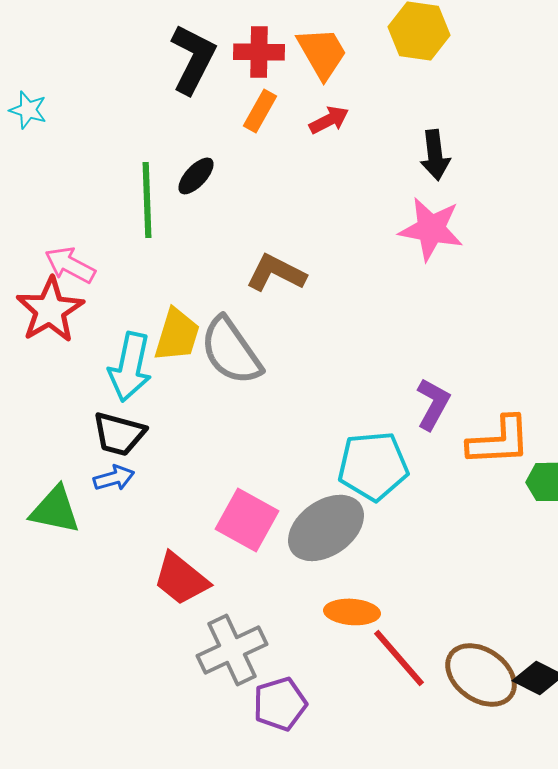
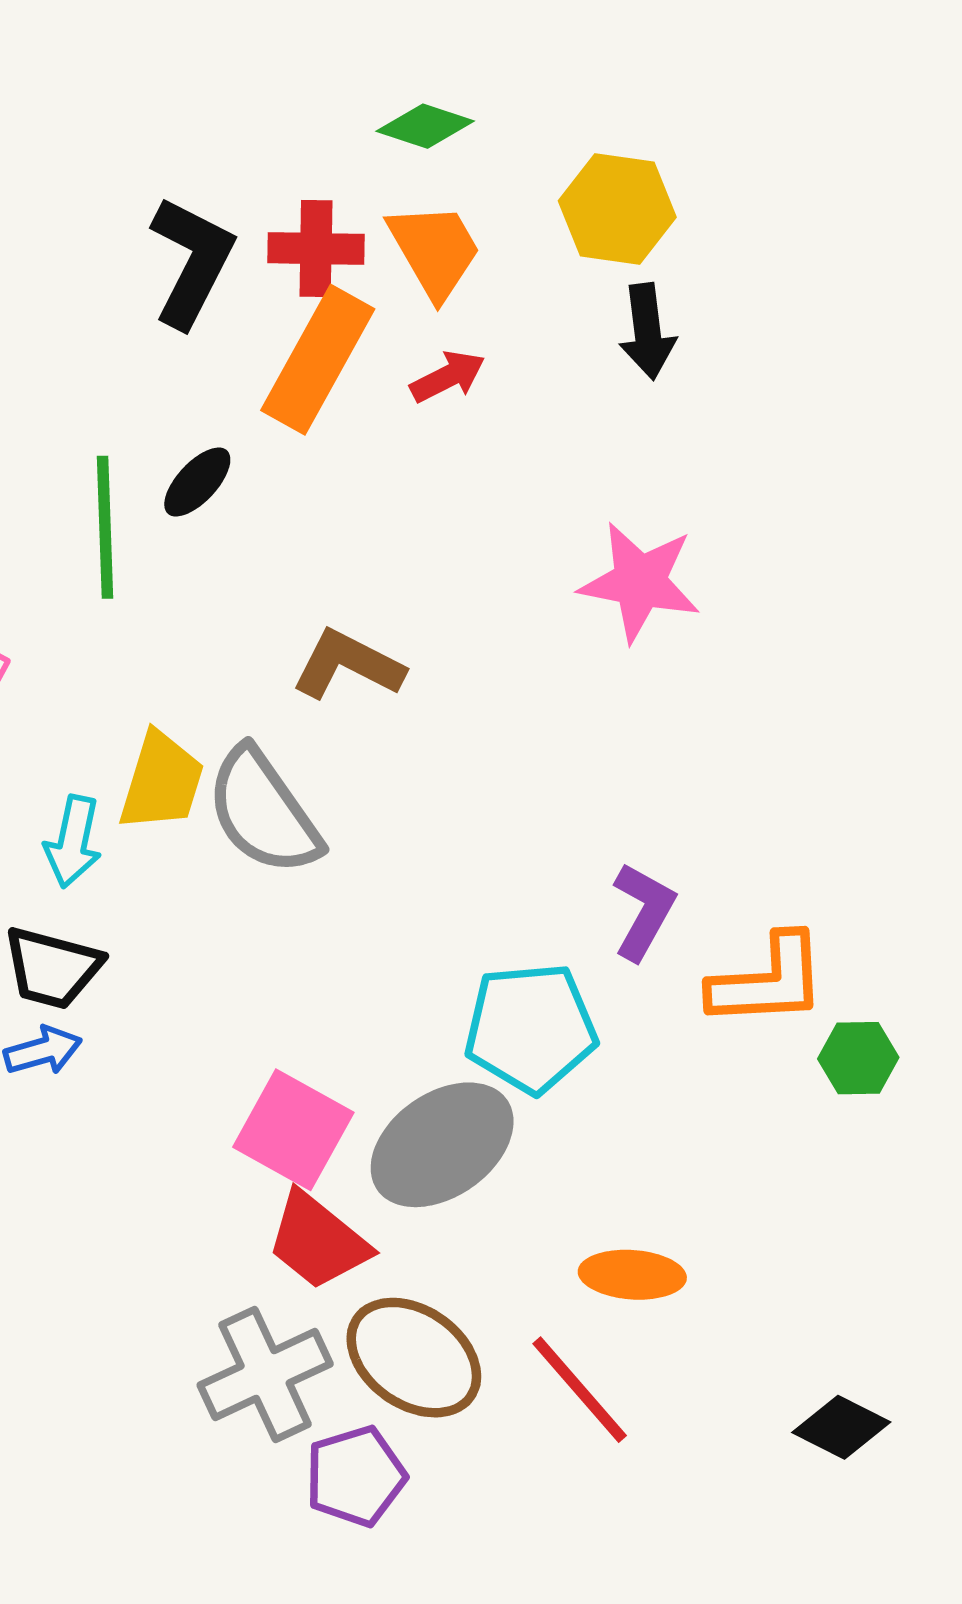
orange rectangle: (260, 111) -> (318, 360), size x1.8
black arrow: (435, 155) -> (647, 331), moved
cyan arrow: (130, 367) -> (73, 842), size x0.7
red trapezoid: (181, 579) -> (318, 1241), moved
orange ellipse: (352, 612) -> (632, 1275), moved
brown ellipse: (481, 675) -> (414, 1358), moved

